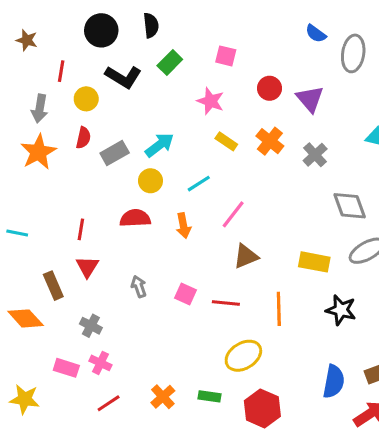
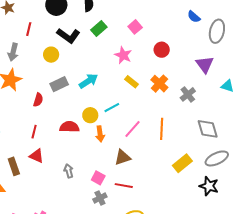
pink square: (226, 56) -> (135, 27), turned 32
yellow circle: (86, 99) -> (51, 55), moved
purple triangle: (310, 99) -> (205, 64), moved
red semicircle: (83, 138) -> (38, 100), moved
yellow circle: (150, 181) -> (90, 115), moved
brown triangle: (246, 256) -> (123, 157), moved
yellow rectangle: (314, 262) -> (182, 163), turned -54
red triangle: (87, 267) -> (37, 156), turned -42
orange line: (279, 309) -> (162, 129), moved
black star: (341, 310) -> (209, 186), moved
gray cross: (91, 326) -> (100, 198), moved, turned 32

